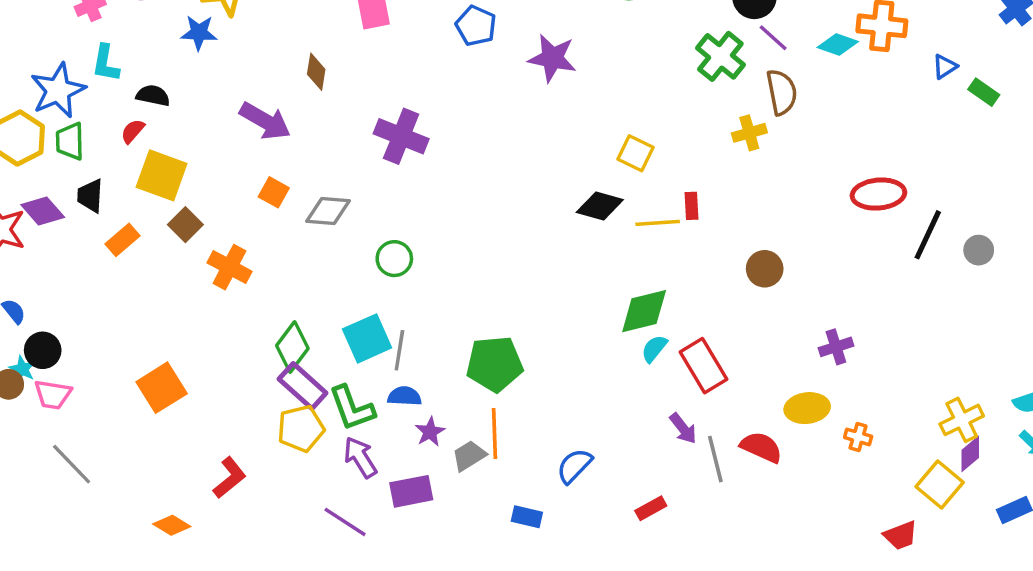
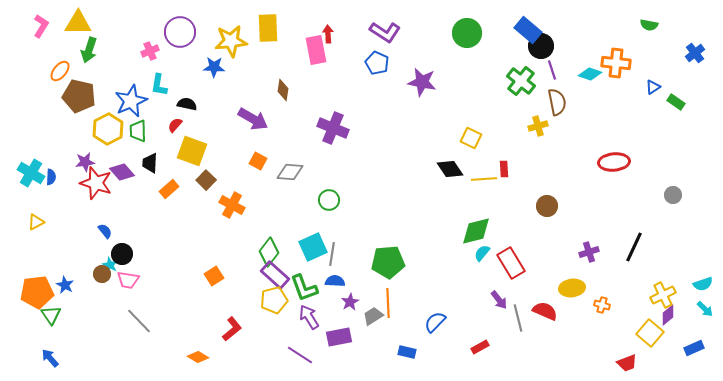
purple line: (773, 38) -> (552, 70), turned 30
black diamond: (600, 206) -> (450, 169), turned 40
black line: (928, 235) -> (634, 247), moved
orange square: (162, 388) -> (214, 276), moved, size x0.7

